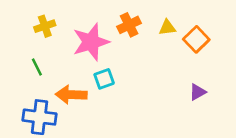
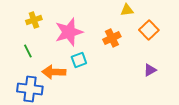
orange cross: (129, 25) -> (112, 38), moved
yellow triangle: (167, 28) -> (127, 10), moved

